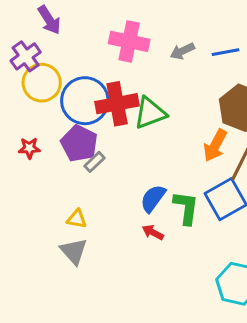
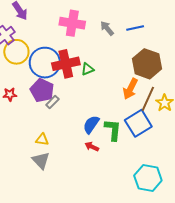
gray arrow: (182, 51) -> (107, 28), turned 77
green triangle: (150, 113) -> (88, 69), size x0.6

